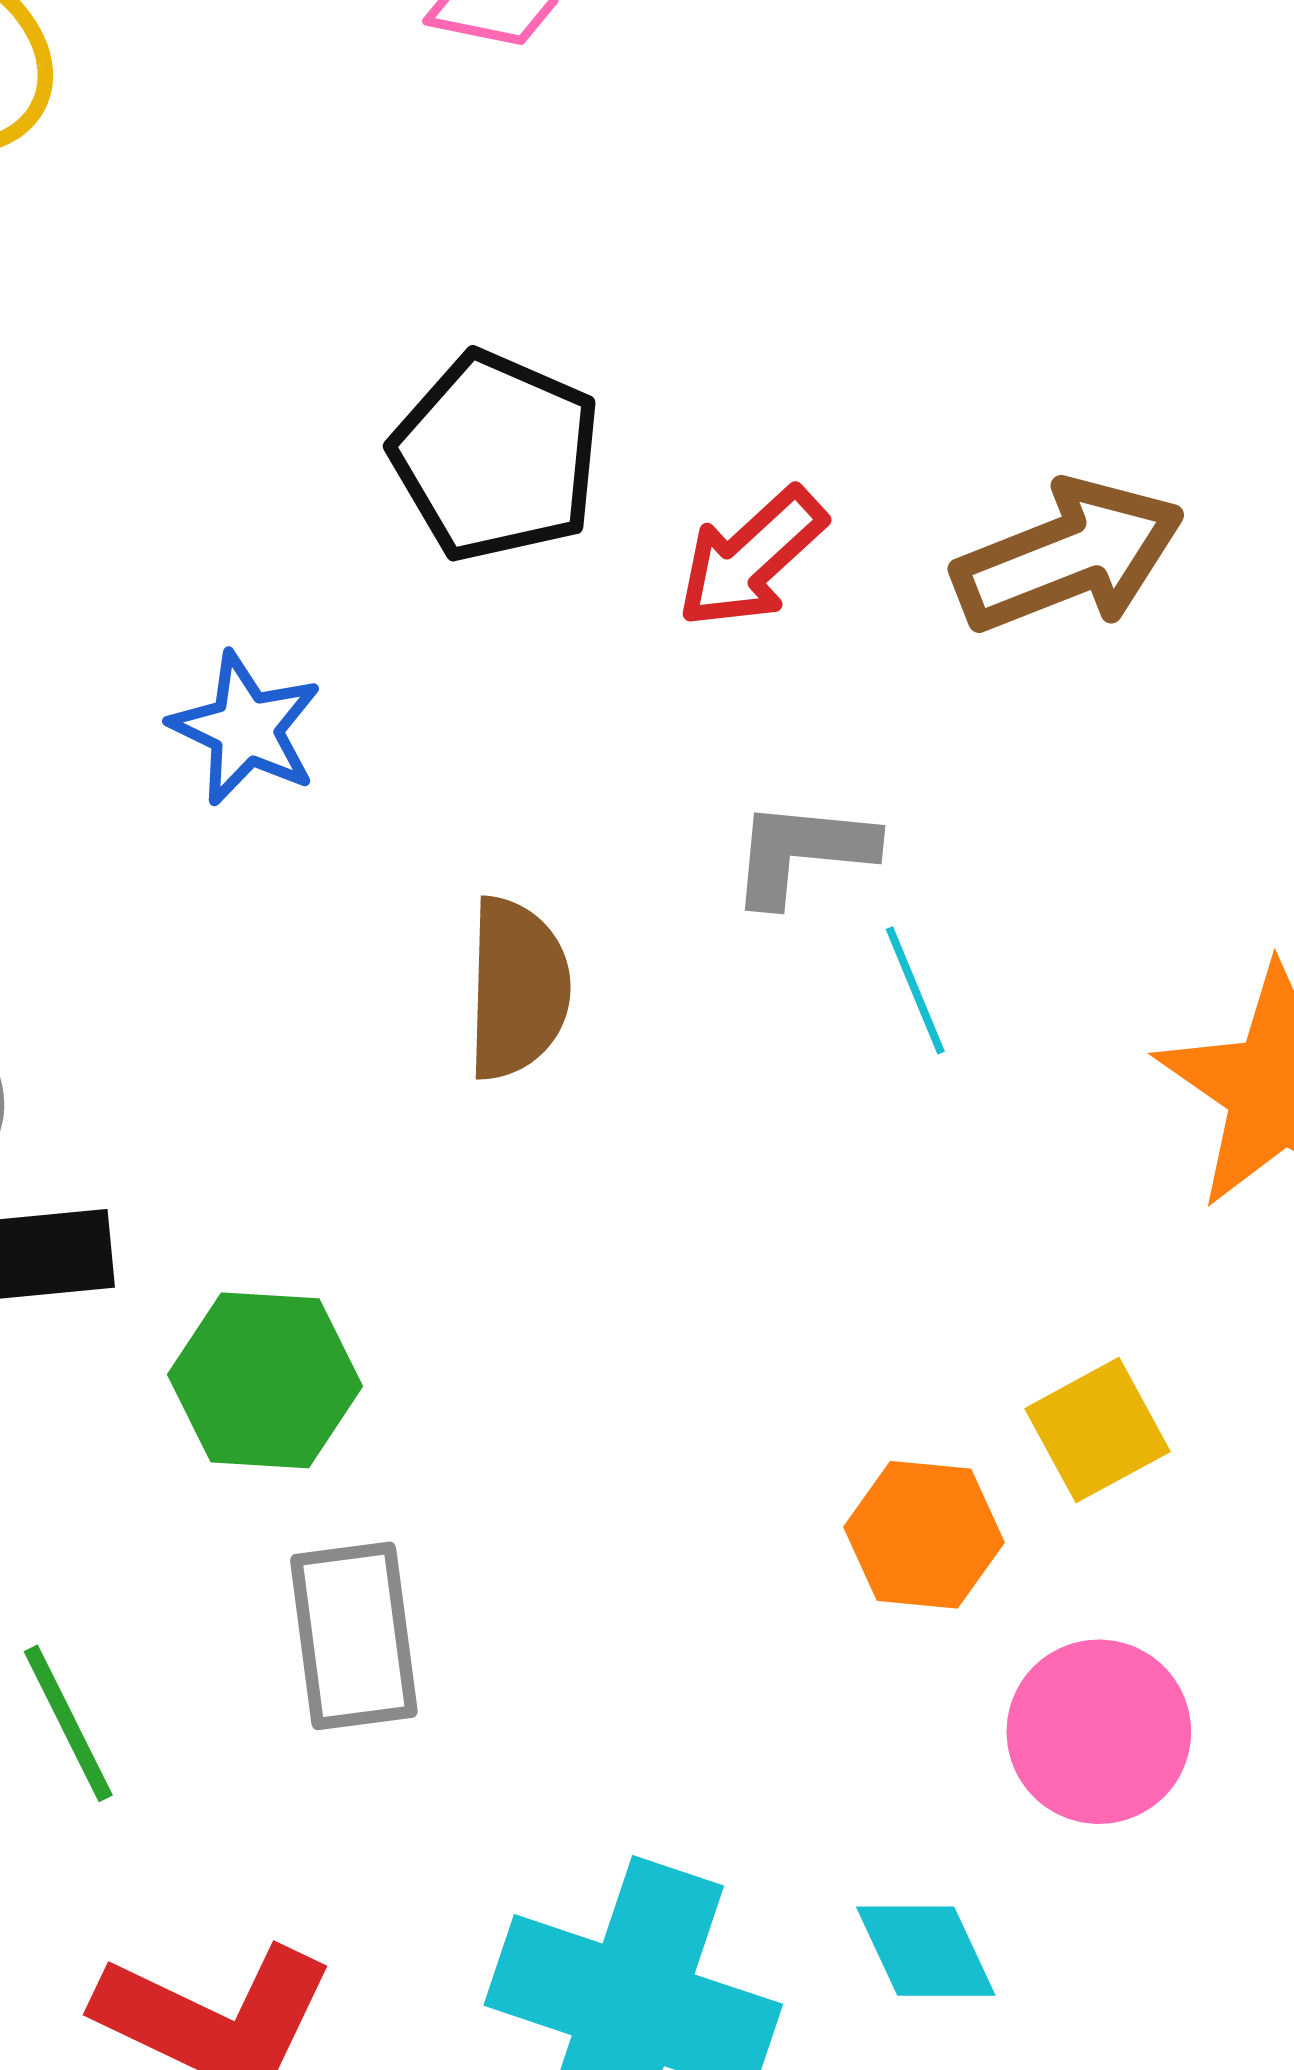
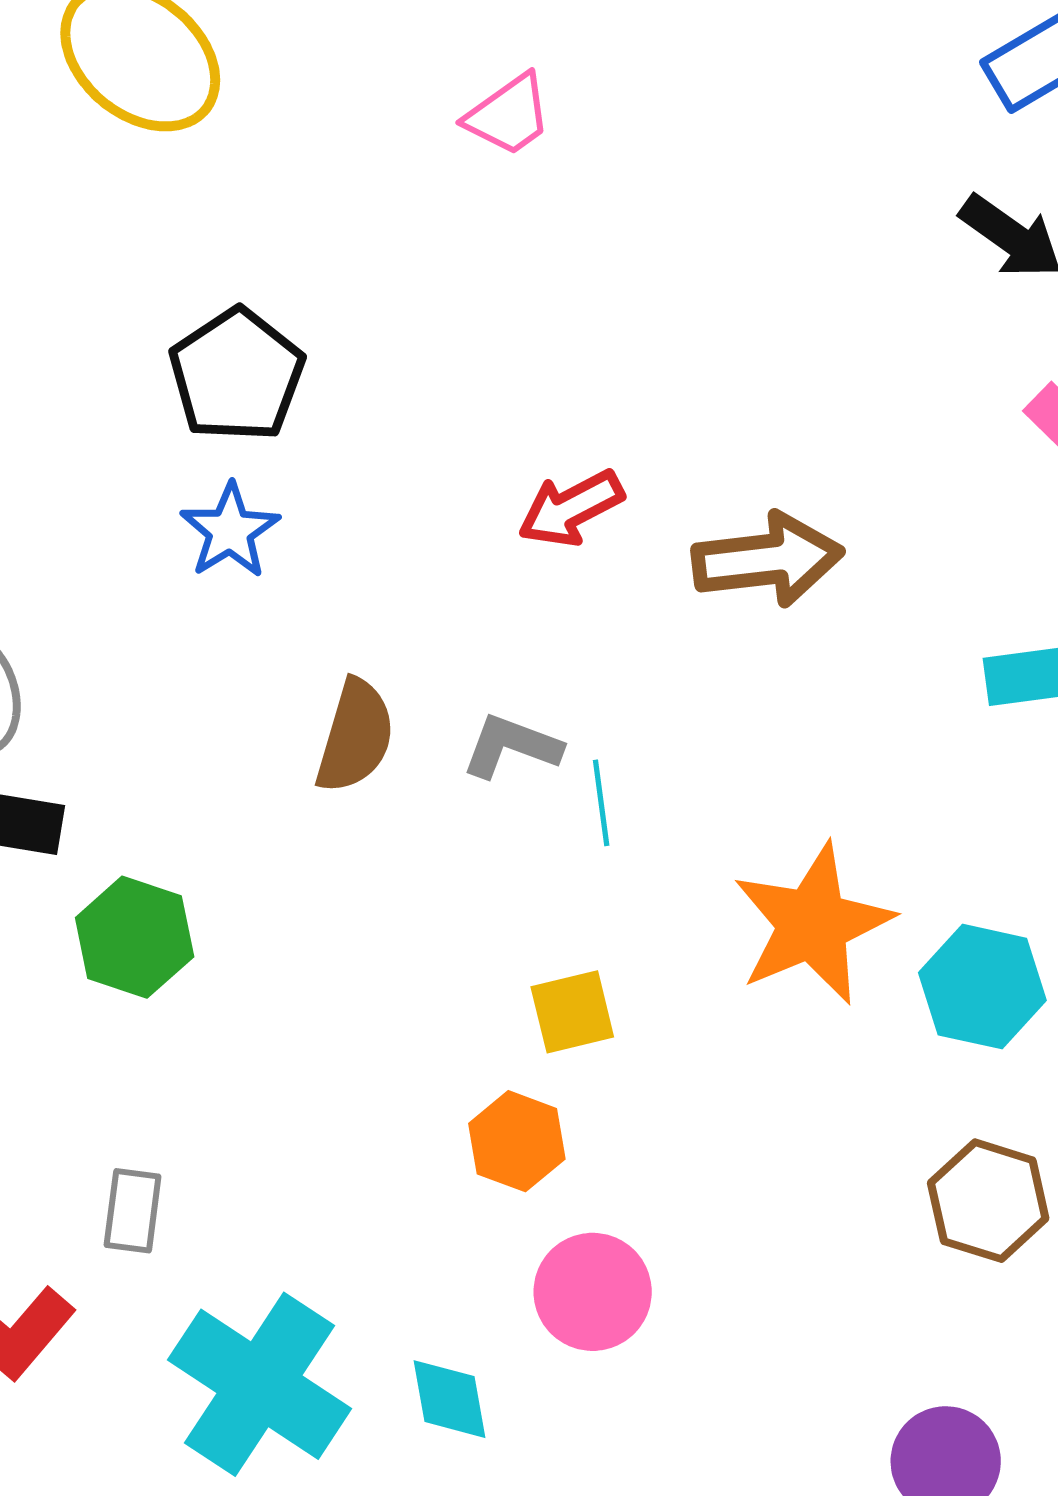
black pentagon: (496, 456) -> (237, 375), moved
gray L-shape: (802, 852) -> (511, 746), moved
yellow square: (1097, 1430) -> (572, 1012), moved
gray rectangle: (354, 1636) -> (133, 1211), moved, size x0.7

